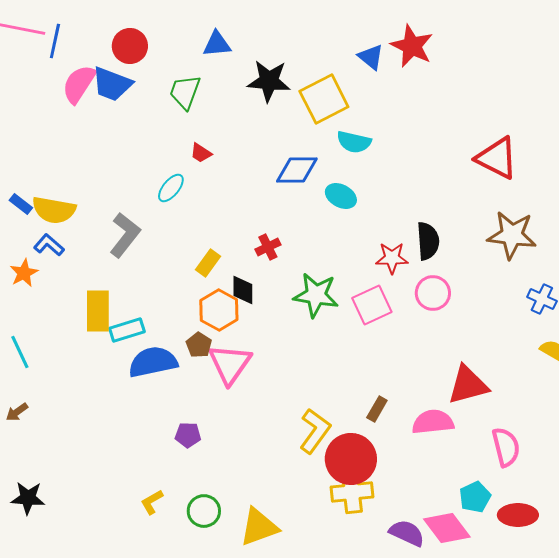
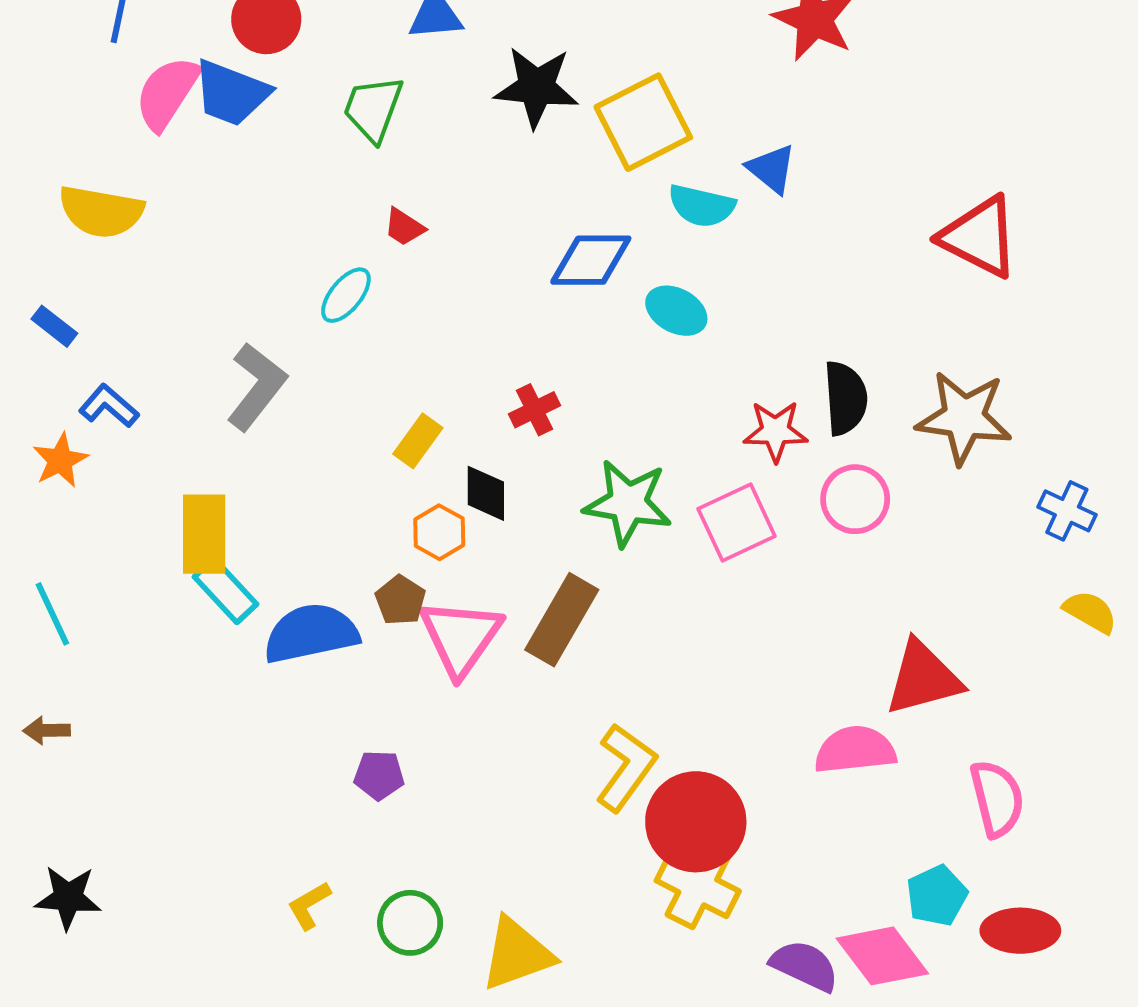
blue triangle: (371, 57) -> (772, 169), moved
yellow semicircle: (54, 210) -> (101, 212), moved
brown star: (512, 235) -> (964, 418), moved
orange hexagon: (219, 310) -> (439, 532), size x0.7
cyan rectangle: (127, 330) -> (225, 591), moved, turned 64
brown rectangle: (377, 409) -> (562, 620), moved, size x1.8
brown arrow: (17, 412) -> (47, 730), turned 35
yellow cross: (352, 492) -> (698, 886), turned 33

